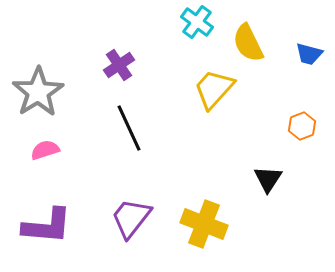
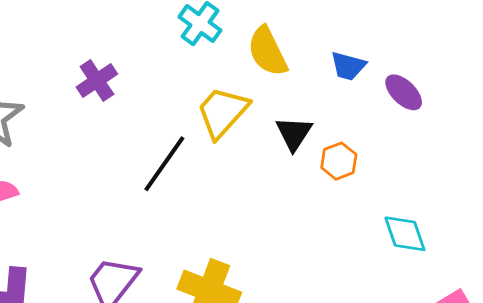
black line: (129, 128) -> (164, 164), moved, turned 60
black triangle: (268, 179) -> (294, 133), moved

